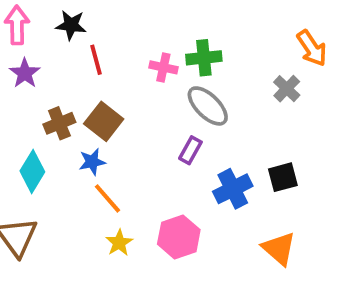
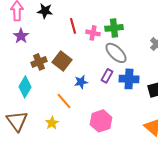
red line: (96, 60) -> (73, 26), moved
blue star: (92, 162) -> (81, 82), moved
blue cross: (233, 189) -> (129, 79), moved, turned 30
yellow star: (119, 243) -> (52, 123), moved

